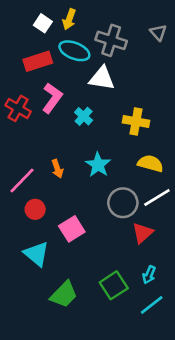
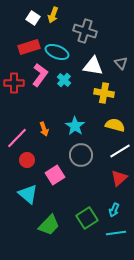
gray triangle: (158, 32) -> (121, 63), moved
cyan ellipse: (74, 51) -> (57, 52), moved
white triangle: (102, 78) -> (93, 66), moved
red cross: (18, 108) -> (14, 83), turned -30
cyan cross: (84, 116) -> (64, 80), moved
gray circle: (123, 203) -> (81, 155), moved
red triangle: (143, 233) -> (119, 178), moved
cyan line: (152, 305) -> (116, 233), turned 30

